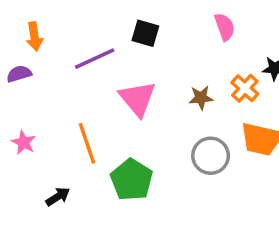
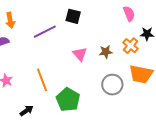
pink semicircle: (225, 27) -> (129, 14), moved
pink triangle: (137, 99) -> (80, 54), moved, size x0.7

